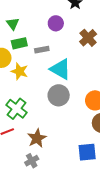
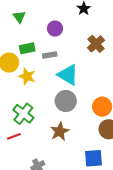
purple circle: (56, 23) -> (55, 29), moved
green triangle: (13, 24) -> (19, 17), moved
brown star: (37, 138) -> (60, 131), moved

